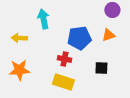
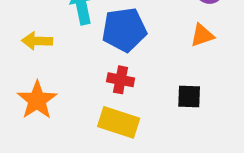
blue pentagon: (79, 38) -> (124, 30), moved
orange star: (19, 70) -> (37, 100), turned -30

